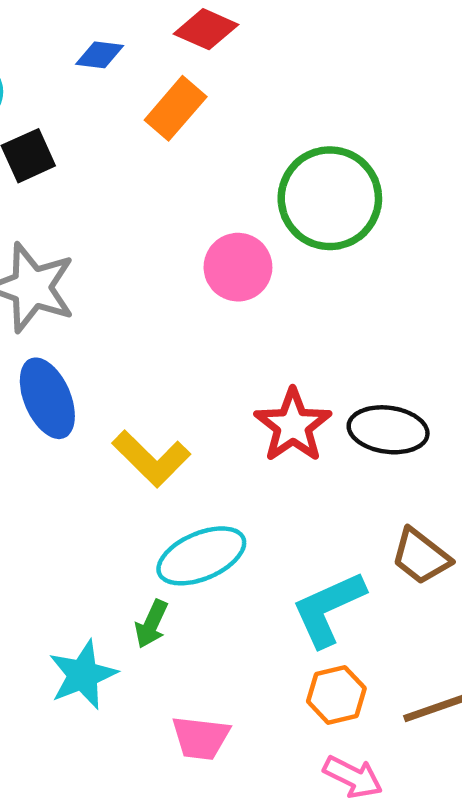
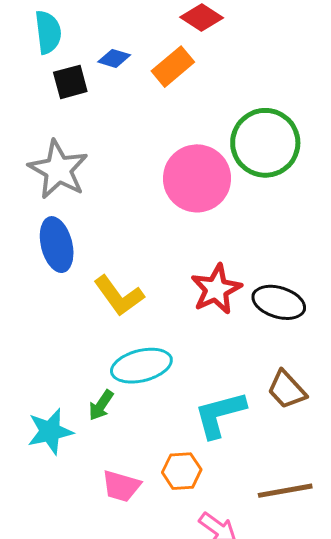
blue diamond: (100, 55) -> (114, 58), moved
pink circle: (238, 267) -> (197, 178), size x1.5
orange hexagon: (336, 695) -> (182, 471), moved

